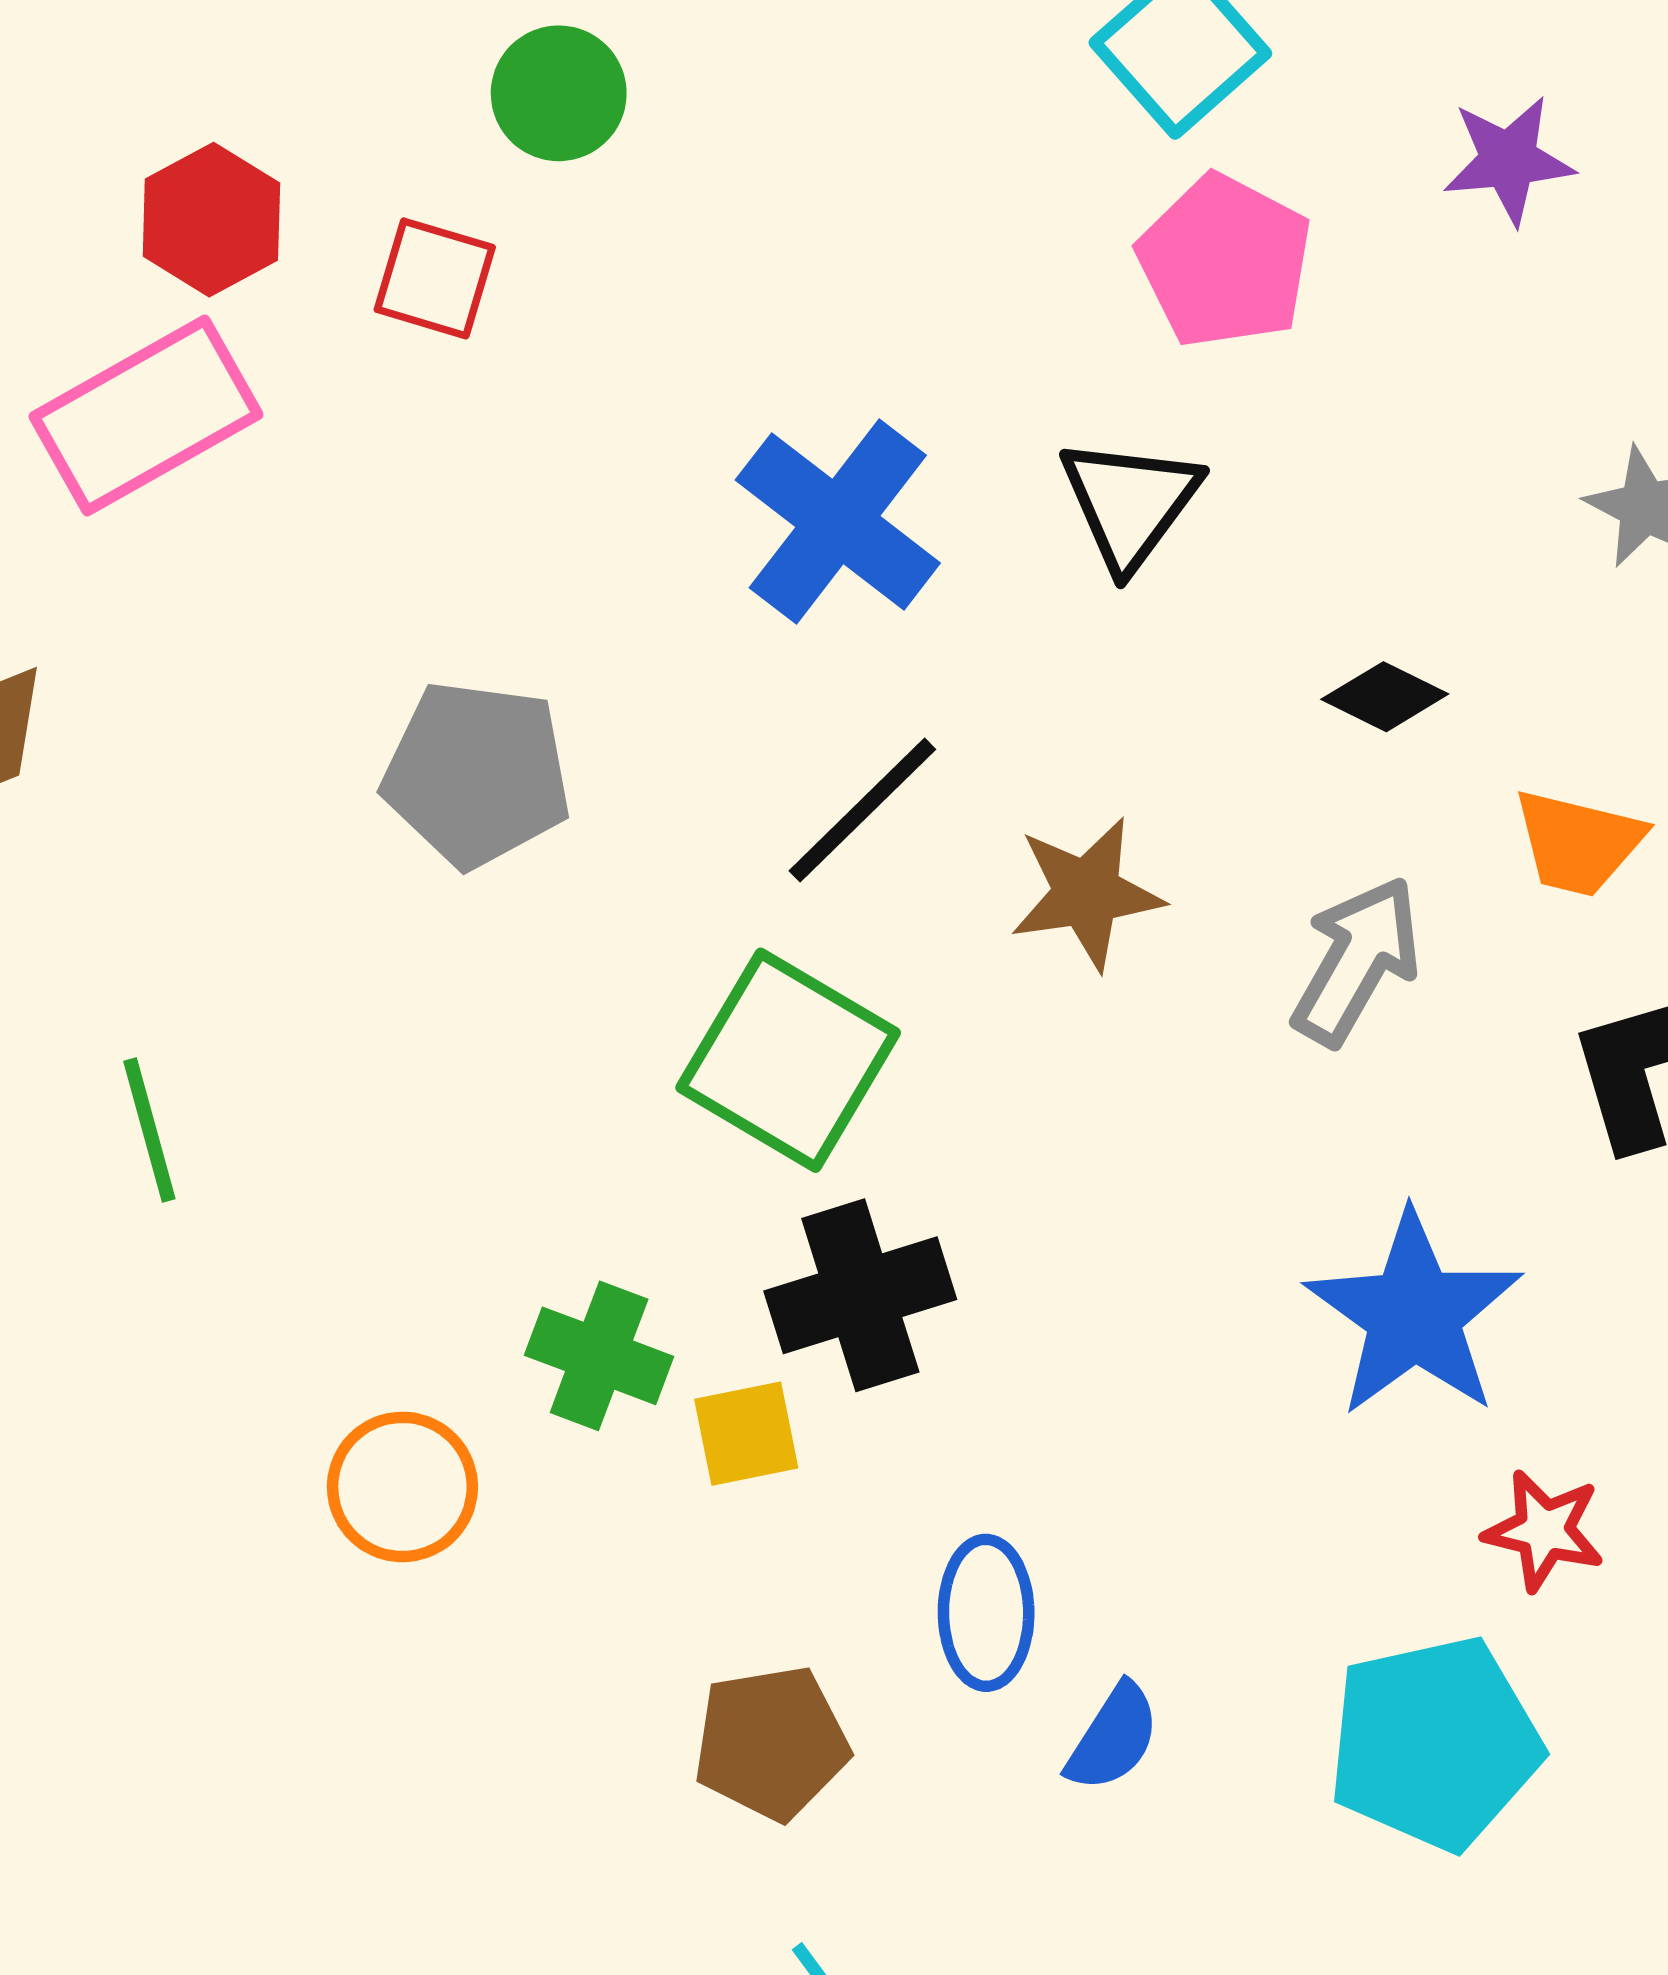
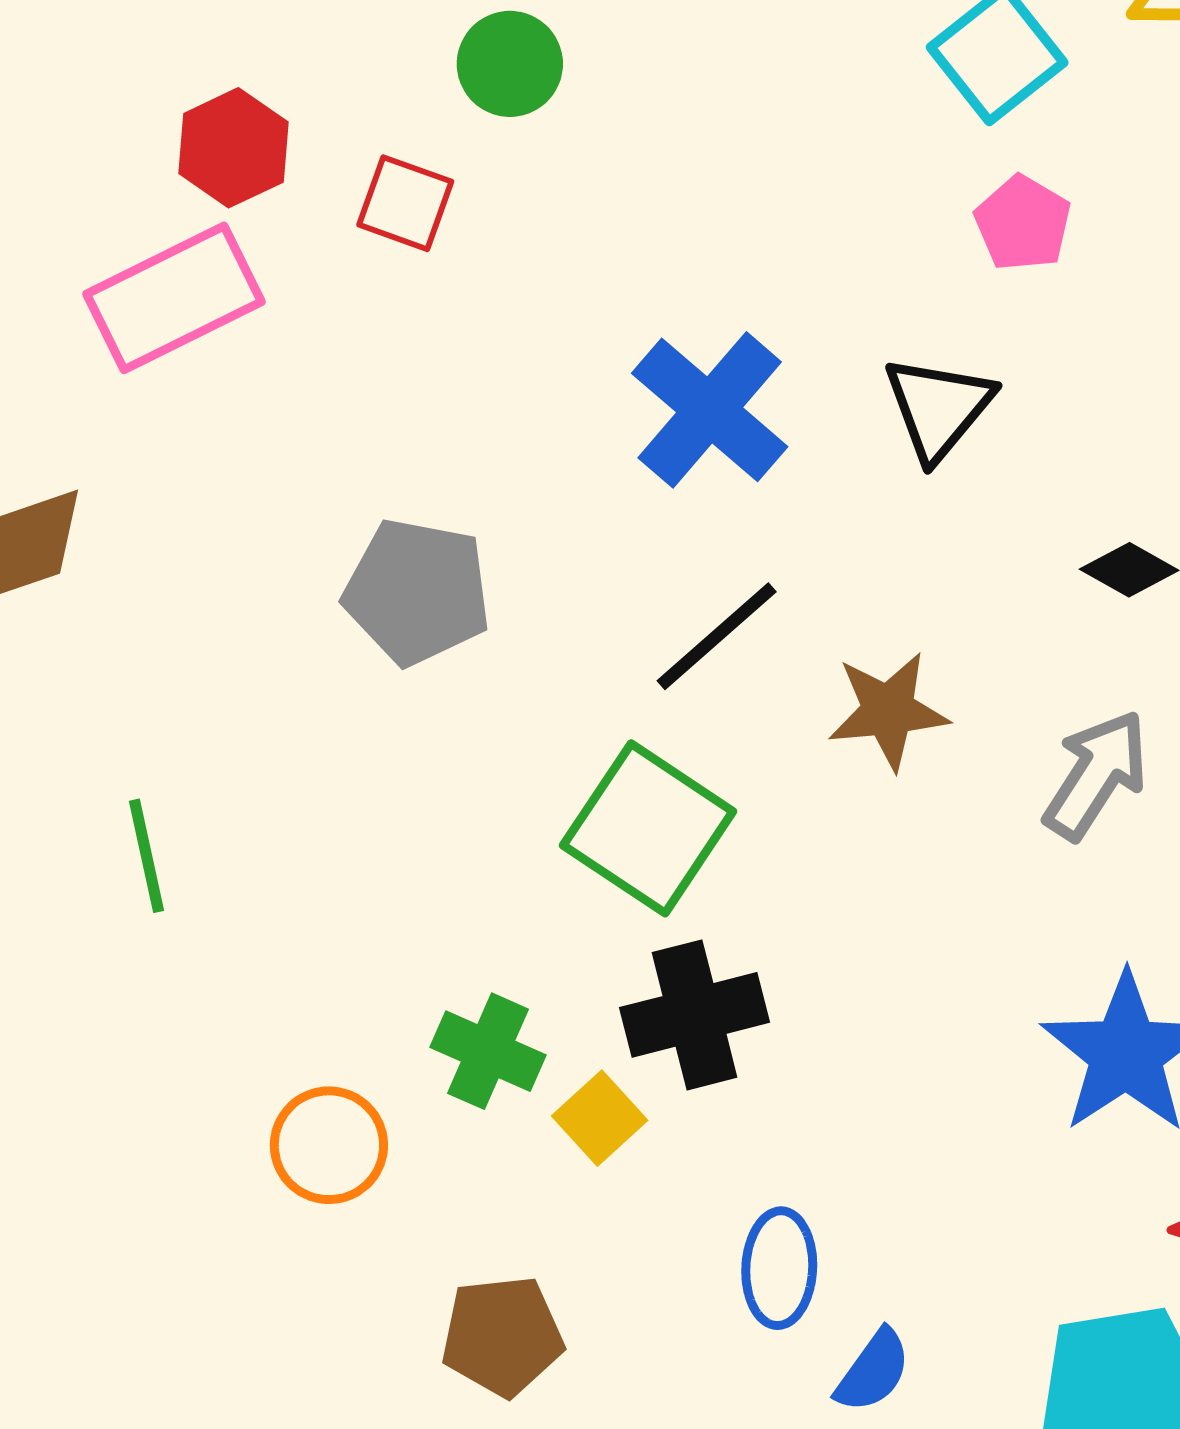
pink pentagon: (1225, 261) -> (1023, 223), size x0.7
yellow square: (746, 1434) -> (600, 1118), turned -34
brown pentagon: (771, 1743) -> (502, 1336), moved

